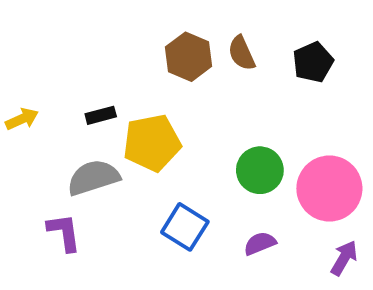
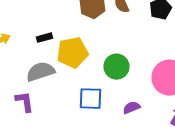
green circle: (260, 170) -> (116, 67), moved
blue square: (185, 227) -> (90, 99), turned -30

